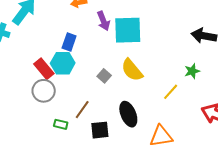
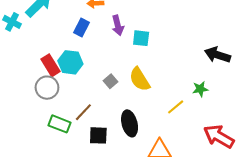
cyan square: (128, 30) -> (141, 38), size x0.6
blue rectangle: (69, 42) -> (81, 27), moved
green rectangle: (61, 124) -> (59, 124), size x1.5

